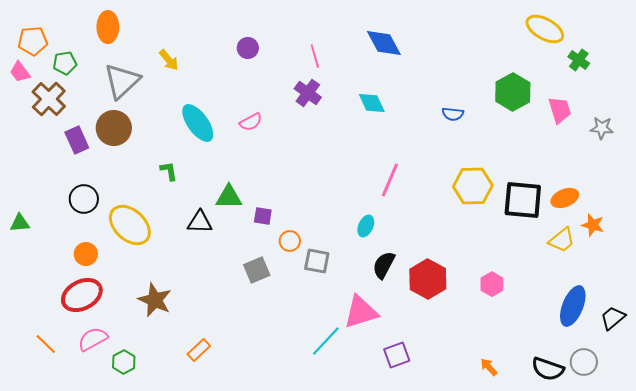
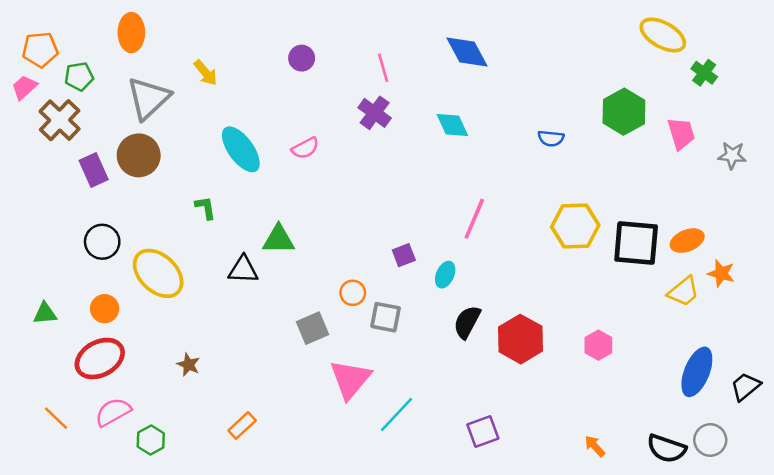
pink trapezoid: (20, 72) -> (24, 87), turned 85
purple square: (263, 216) -> (404, 255), moved, turned -30
green triangle: (20, 223) -> (45, 314), moved
brown star: (155, 300) -> (189, 365), size x0.6
pink triangle: (361, 312) -> (350, 379), moved, turned -33

